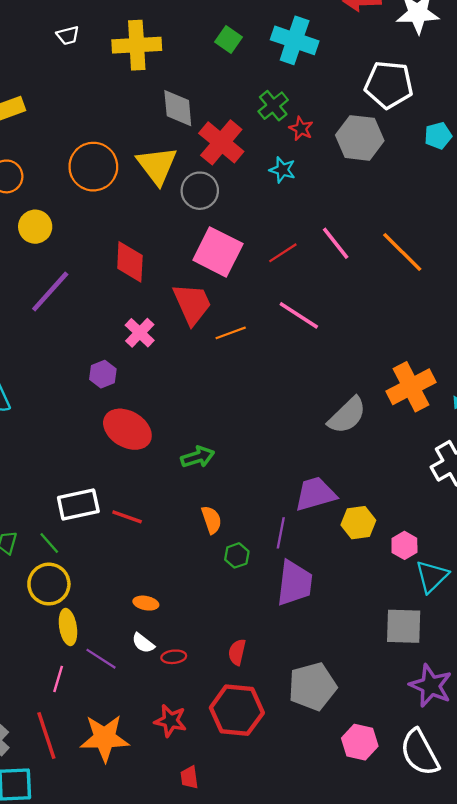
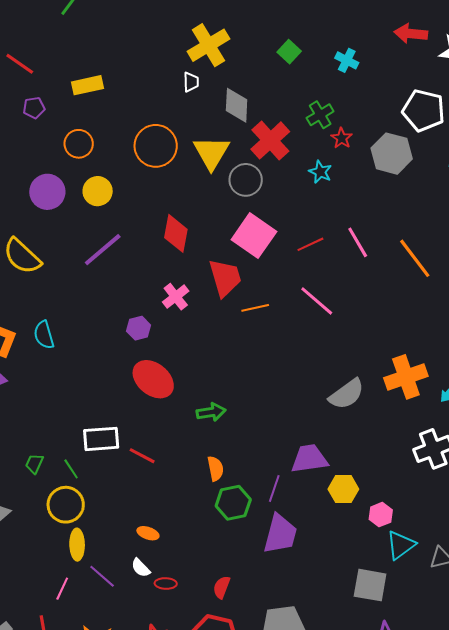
white trapezoid: (68, 35) -> (191, 82), moved, turned -85
cyan cross: (295, 40) -> (347, 60), size x0.6
yellow cross: (137, 45) -> (208, 45), turned -36
green hexagon: (237, 555) -> (233, 503), size x1.6

